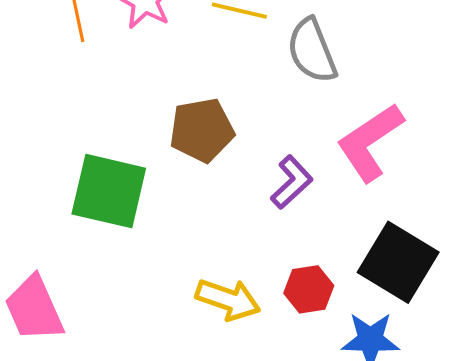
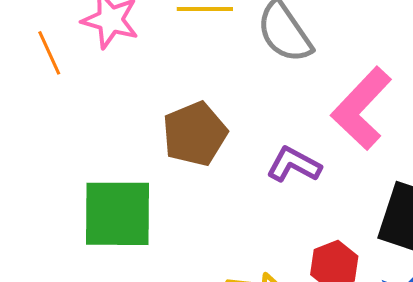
purple L-shape: (292, 182) -> (294, 165), turned -96

